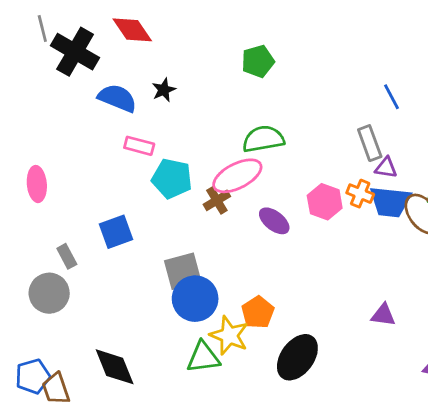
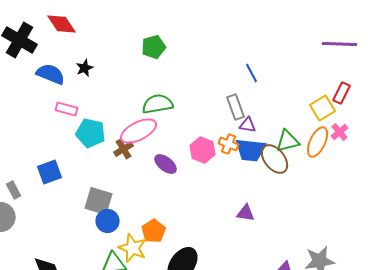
gray square: (183, 271) -> (99, 201), turned 32
blue circle: (195, 299) -> (108, 221), size x0.7
purple triangle: (383, 315) -> (246, 213), moved

